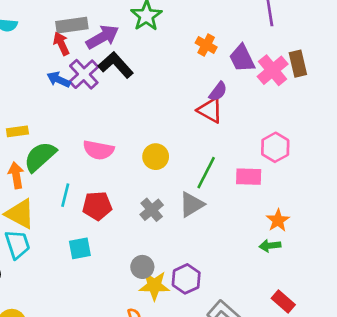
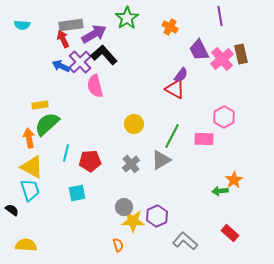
orange cross: (206, 45) -> (170, 27), moved
yellow rectangle: (17, 131) -> (40, 105), moved
pink semicircle: (98, 150) -> (95, 86), moved, turned 65
orange star: (278, 220) -> (234, 180), moved

